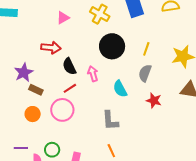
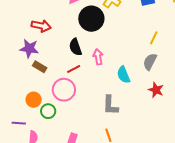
black circle: (112, 46) -> (91, 19), moved
red arrow: (51, 48) -> (41, 26), moved
purple star: (24, 73) -> (29, 48), turned 30
orange circle: (33, 114) -> (34, 100), moved
green circle: (52, 150) -> (48, 111), moved

